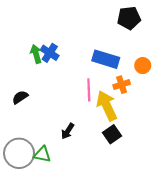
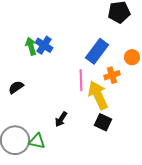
blue rectangle: (106, 59) -> (97, 51), turned -70
black square: (112, 134) -> (103, 122), turned -30

